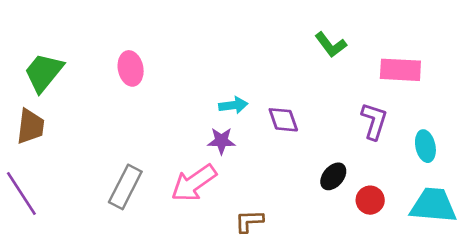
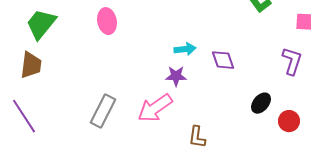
brown L-shape: (249, 221) -> (197, 137), turned -80

